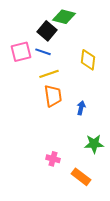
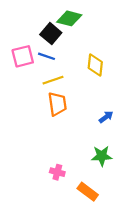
blue arrow: (81, 108) -> (106, 117), moved, turned 40

